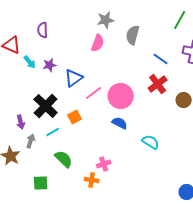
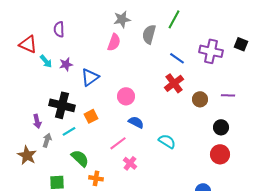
green line: (180, 20) -> (174, 19), moved
pink line: (94, 93) -> (118, 143), moved
pink circle: (121, 96) -> (126, 96), moved, size x0.7
black cross: (46, 106) -> (62, 105), turned -30
pink cross: (104, 164) -> (130, 163), moved, turned -32
orange cross: (92, 180) -> (96, 178), moved

